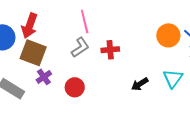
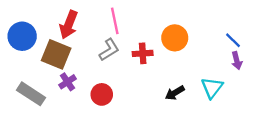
red arrow: (29, 26) -> (69, 25), moved
orange circle: (168, 35) -> (175, 38), moved

